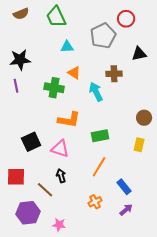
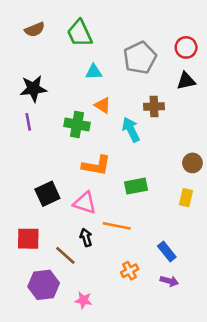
red circle: (126, 19) -> (186, 47), moved
orange line: (99, 167) -> (117, 226), moved, turned 70
purple arrow: (126, 210) -> (169, 281), turned 56

